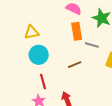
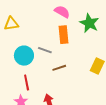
yellow triangle: (32, 32) -> (11, 24), moved
gray line: (92, 45) -> (45, 50), moved

